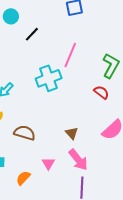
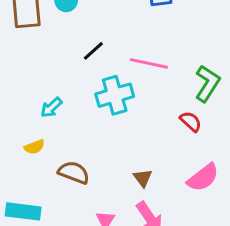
black line: (32, 34) -> (93, 51), moved
pink line: (70, 55) -> (149, 63), turned 75

